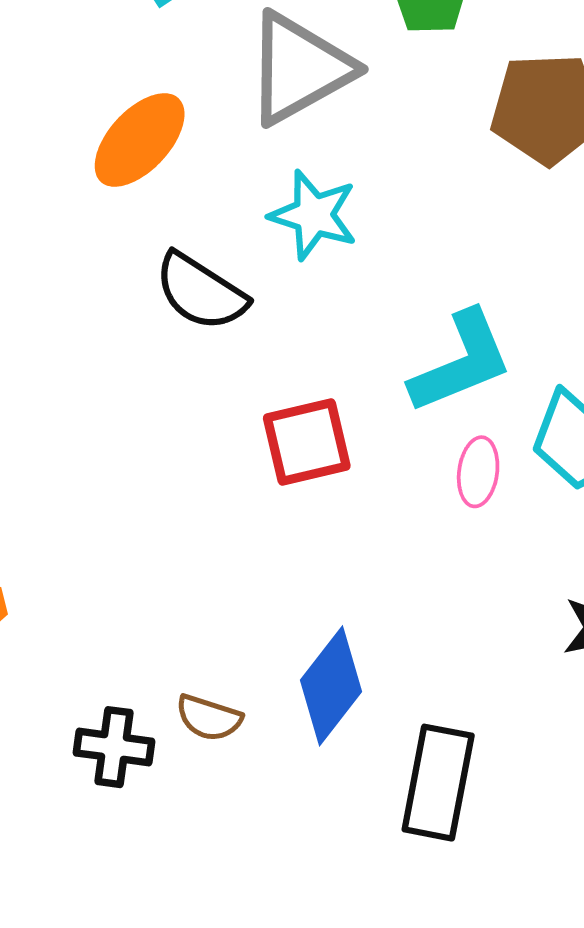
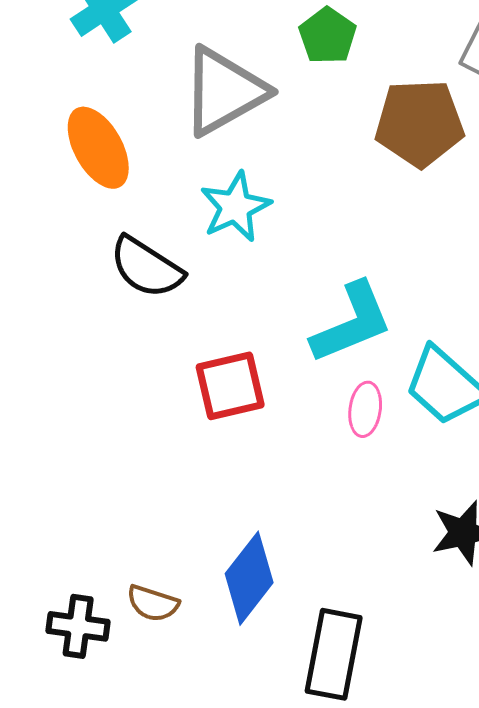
orange ellipse: (140, 140) -> (98, 148), turned -72
cyan star: (314, 215) -> (235, 207), turned 30

